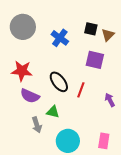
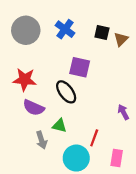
blue cross: (60, 38) -> (65, 29), moved
purple square: (95, 60) -> (80, 67), moved
red line: (81, 90) -> (94, 138), moved

